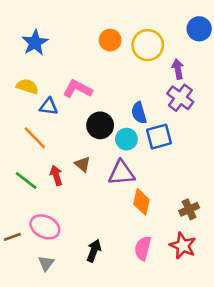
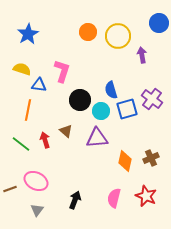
pink L-shape: (78, 89) -> (62, 71), turned 80
purple cross: (180, 98) -> (152, 99), moved
orange line: (35, 138) -> (28, 110), turned 55
orange diamond: (141, 202) -> (125, 161), moved
brown cross: (189, 209) -> (151, 158), moved

